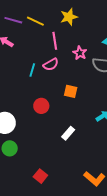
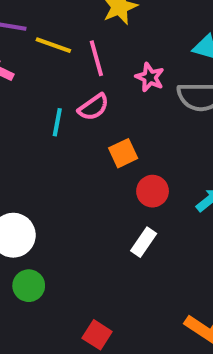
yellow line: (35, 21) -> (53, 45), moved
orange square: (71, 91) -> (123, 153), moved, turned -32
red circle: (41, 106) -> (153, 191), moved

